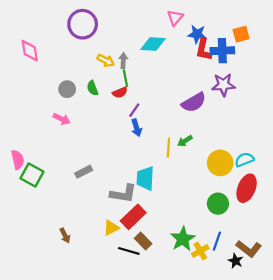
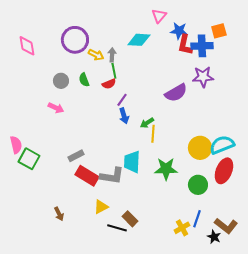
purple circle: (83, 24) -> (75, 40), moved
green arrow: (185, 141) -> (147, 123), moved
cyan semicircle: (244, 160) -> (222, 145), size x1.4
red rectangle: (133, 217) -> (87, 176), moved, turned 75
green star: (183, 239) -> (166, 169), moved, turned 30

